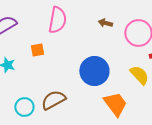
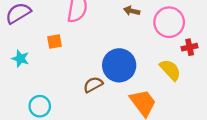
brown semicircle: (53, 100) -> (93, 85), moved, size x0.7

